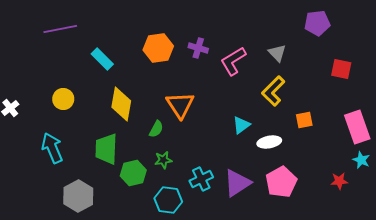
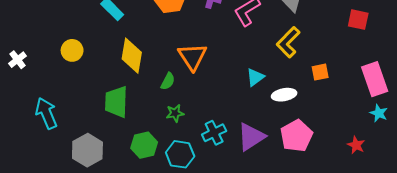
cyan arrow: (52, 148) -> (46, 113), moved
green hexagon: (133, 173) -> (144, 145), moved
red star: (339, 181) -> (356, 145), moved, turned 30

